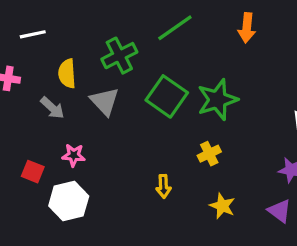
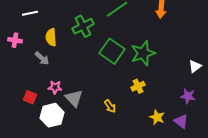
gray triangle: (105, 101) -> (74, 98), moved
yellow arrow: (163, 186) -> (110, 106), turned -32
yellow star: (222, 206) -> (157, 117), moved

